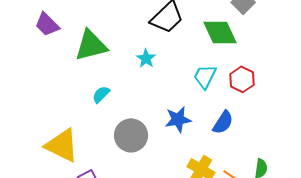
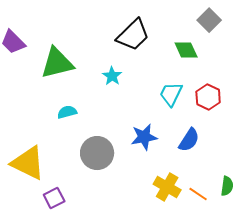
green diamond: (220, 32) -> (186, 50), size x0.7
cyan semicircle: (101, 94) -> (67, 112), turned 30

